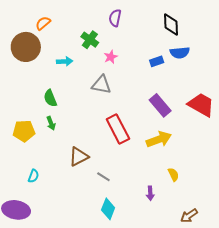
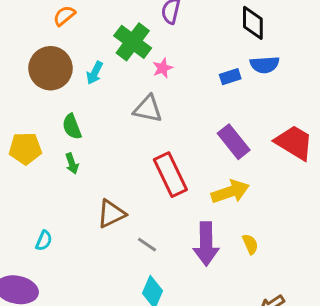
green cross: (90, 40) -> (133, 42), size x1.4
brown circle: (26, 47) -> (51, 68), moved
cyan arrow: (65, 61) -> (95, 73), turned 119
yellow pentagon: (24, 131) -> (25, 148), moved
purple arrow: (150, 193) -> (206, 244), moved, size x2.0

